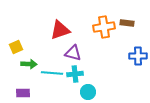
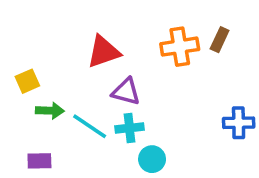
brown rectangle: (127, 23) -> (220, 40), turned -72
blue cross: (138, 56) -> (239, 123), moved
cyan line: (52, 73) -> (90, 126), turned 30

